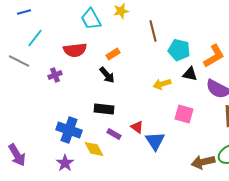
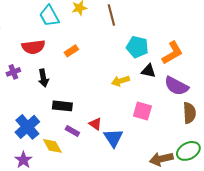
brown line: (153, 31) -> (111, 15), moved
black arrow: (107, 75) -> (43, 78), moved, turned 30
blue cross: (69, 130) -> (27, 127), turned 30

